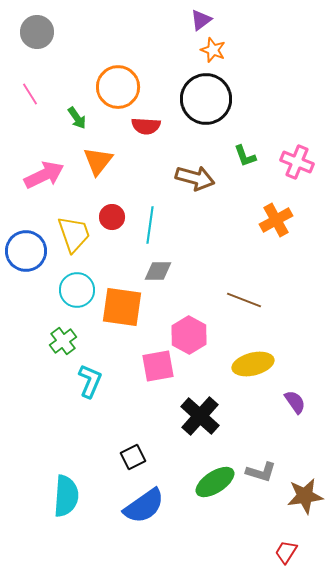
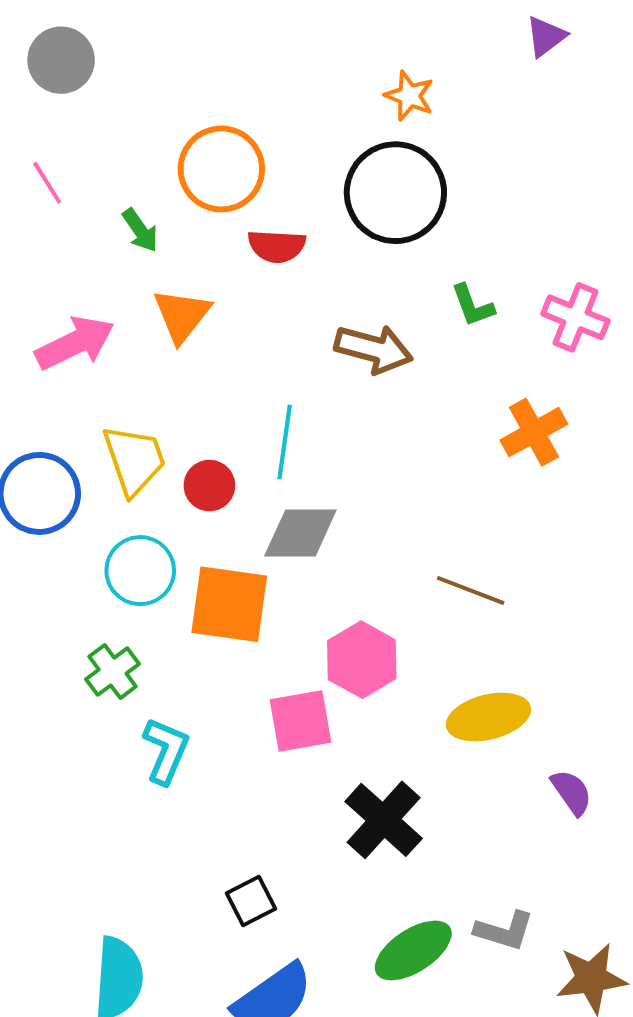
purple triangle: (201, 20) -> (546, 36), moved
red circle: (112, 217) -> (209, 486), moved
gray diamond: (158, 271) -> (300, 533), size x1.4

